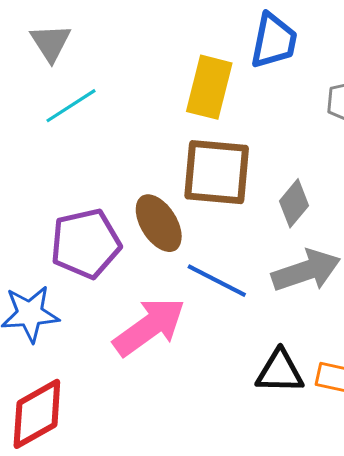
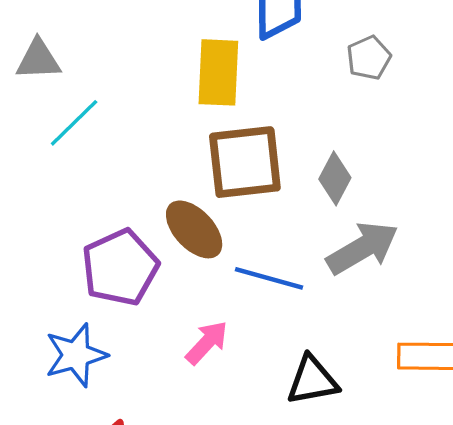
gray triangle: (51, 43) -> (38, 60), turned -48
pink arrow: (149, 327) -> (207, 343), size x0.6
black triangle: (280, 372) -> (312, 380), moved

